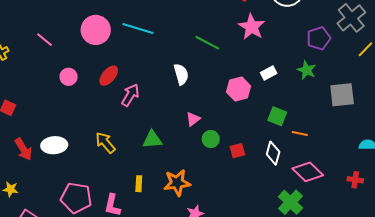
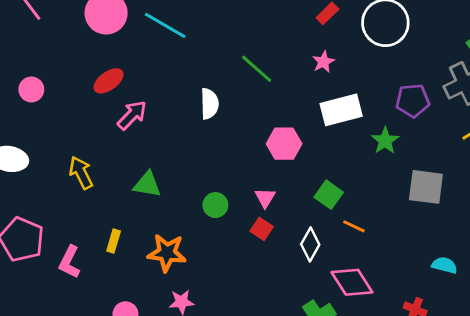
pink star: (252, 27) -> (323, 62), size x0.6
white rectangle: (269, 73) -> (341, 110), moved, size x1.8
pink circle: (69, 77) -> (31, 89), moved
pink triangle: (193, 119) -> (265, 198), moved, turned -35
green circle: (211, 139) -> (215, 205), moved
red square: (237, 151) -> (262, 229), turned 35

